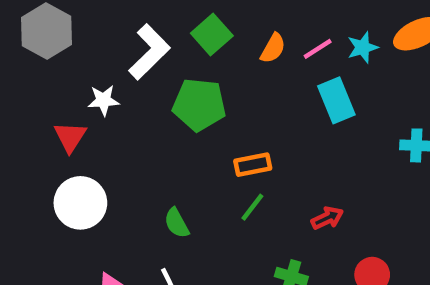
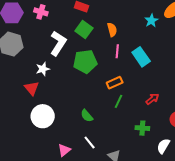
orange semicircle: (273, 48) -> (112, 30), turned -32
pink line: (318, 49) -> (117, 51), moved, turned -40
cyan rectangle: (336, 100) -> (141, 57), moved

